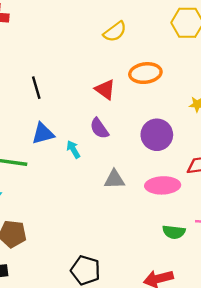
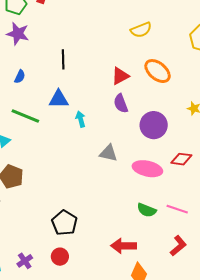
orange ellipse: (145, 73) -> (158, 71), turned 32
red triangle: (105, 89) -> (120, 76), turned 42
purple semicircle: (99, 128) -> (121, 103), moved

